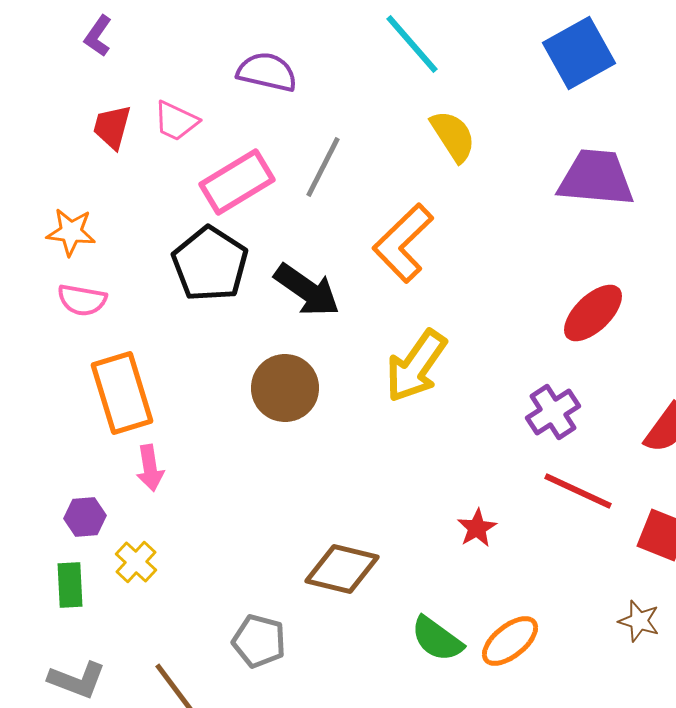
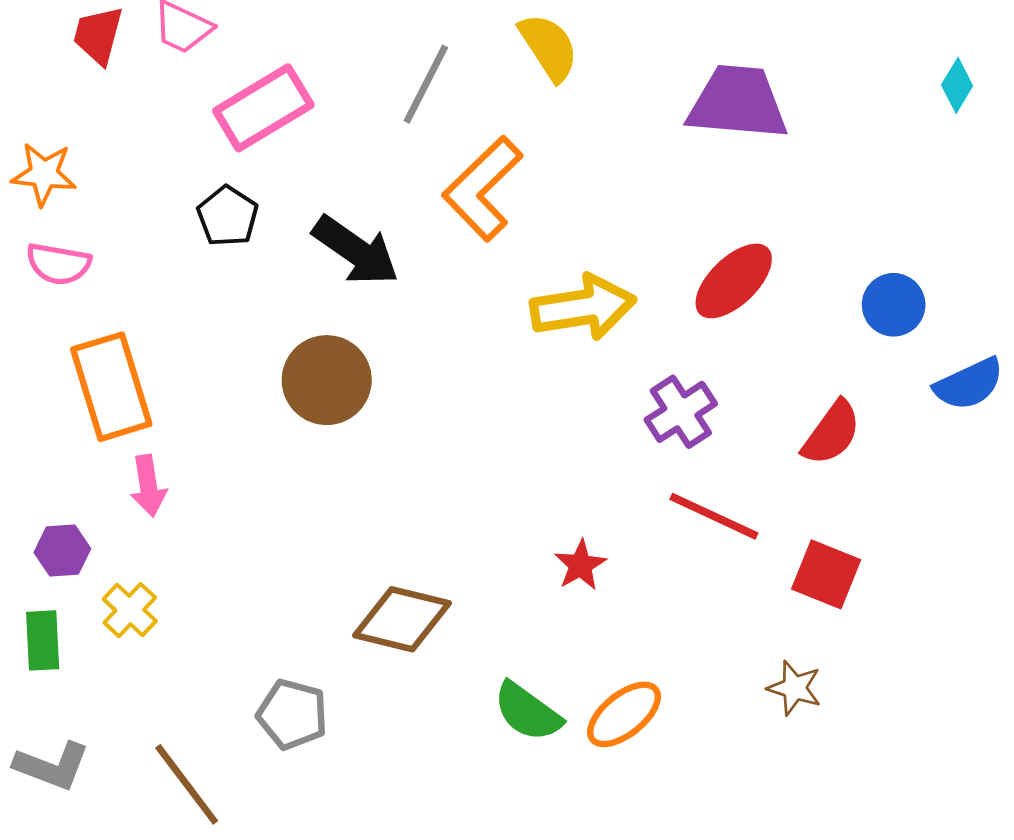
gray line: (323, 167) -> (426, 84), moved
black pentagon: (210, 264) -> (228, 216), size x0.6
yellow arrow: (416, 366) -> (583, 307), moved, turned -134

